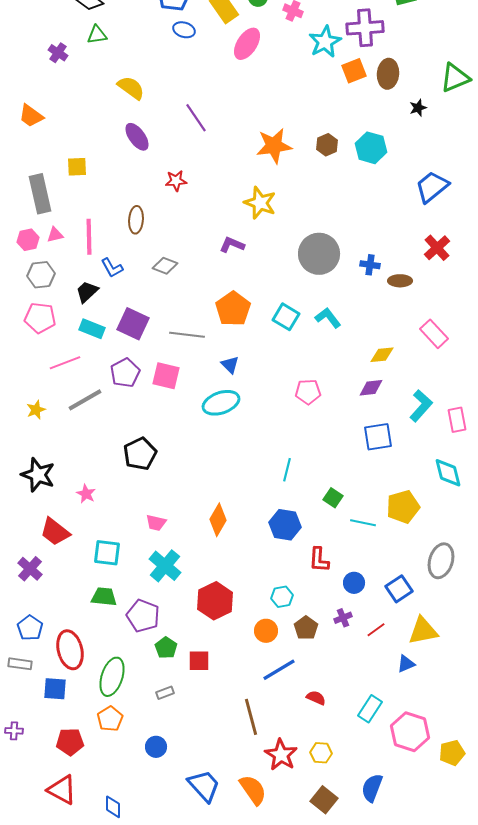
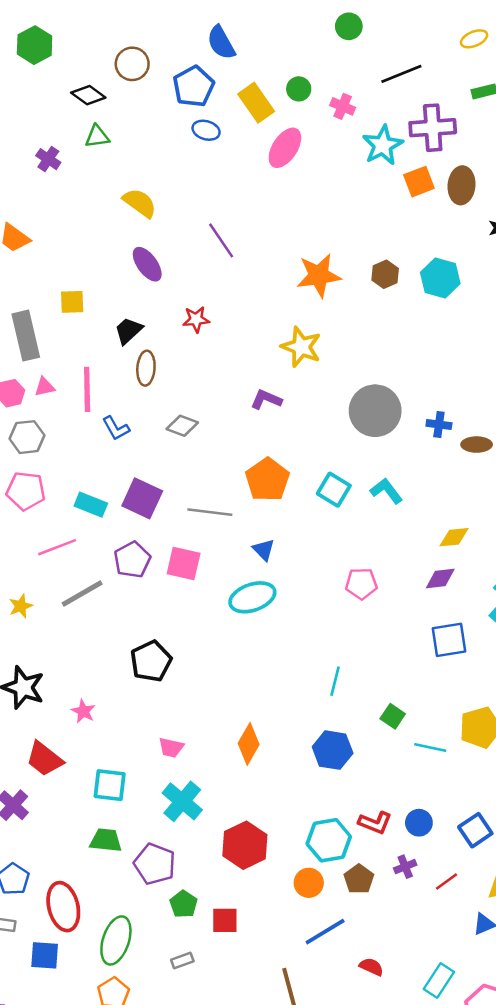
black trapezoid: (87, 292) -> (128, 331), moved
red L-shape: (319, 560) -> (375, 823), moved, turned -72
cyan hexagon: (282, 597) -> (329, 840), size x1.6

